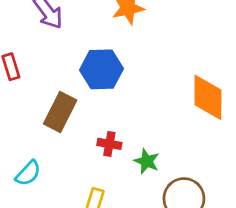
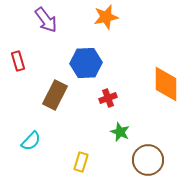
red cross: (109, 144) -> (108, 98), moved, turned -30

